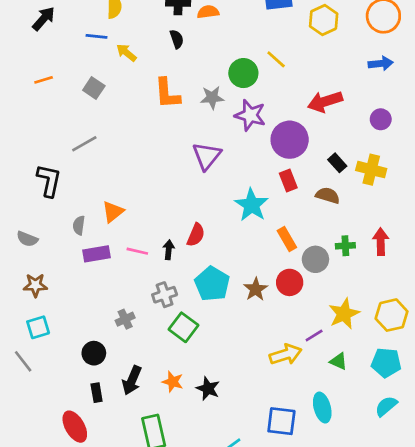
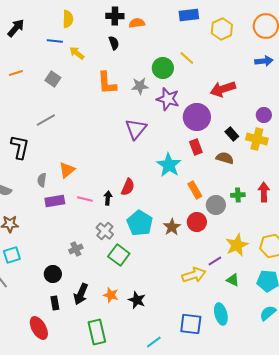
purple circle: (381, 119) -> (264, 115), moved
gray cross: (165, 295) -> (105, 231), turned -30

